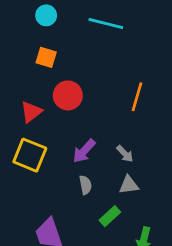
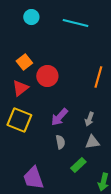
orange square: (46, 57) -> (24, 62), moved, turned 35
gray arrow: (125, 154) -> (89, 119), turned 64

